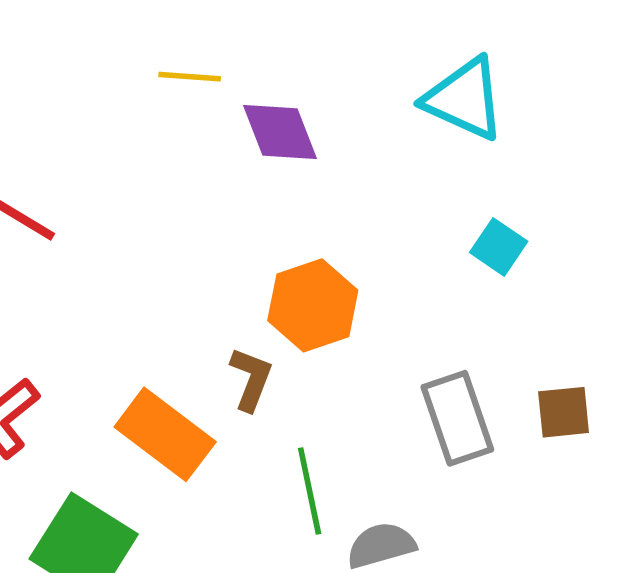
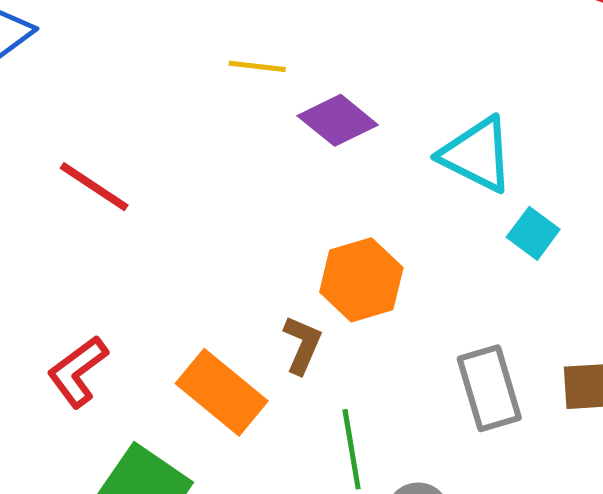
cyan triangle: (464, 99) -> (477, 154), moved
purple diamond: (280, 132) -> (338, 120), turned -32

